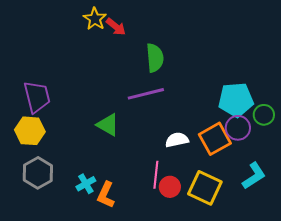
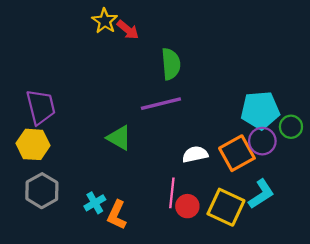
cyan L-shape: (254, 176) -> (261, 194), moved

